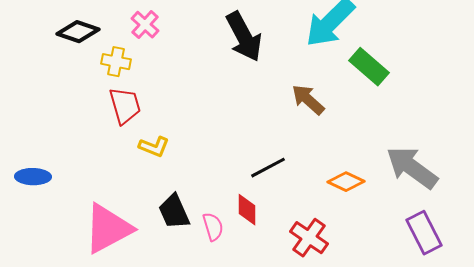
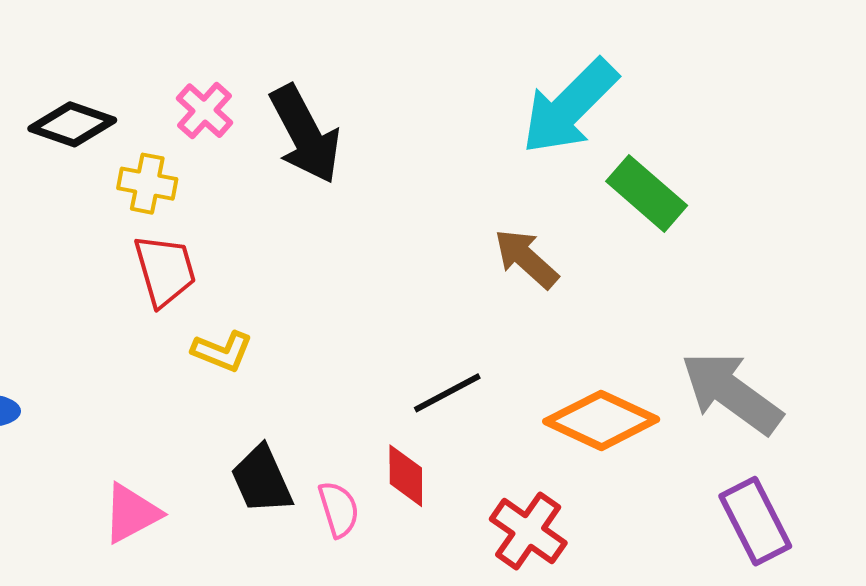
black arrow: (244, 37) -> (305, 134), moved
orange diamond: (346, 182) -> (601, 420), size x1.5
pink triangle: (108, 229) -> (131, 513), size x0.6

